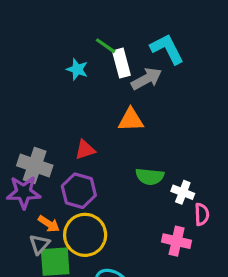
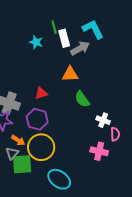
green line: (106, 46) -> (54, 27), turned 40
green semicircle: (150, 177) -> (82, 99), moved, turned 48

